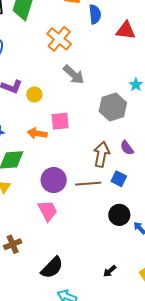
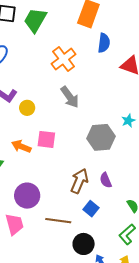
brown line: (88, 184) -> (58, 221), moved

